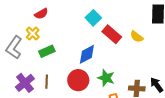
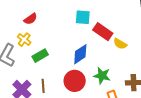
cyan square: (93, 18) -> (83, 17), turned -35
yellow semicircle: (137, 37) -> (120, 44), moved

